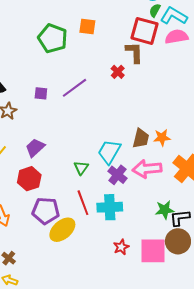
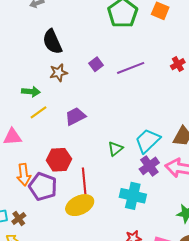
purple square: (41, 93) -> (96, 64), turned 32
red hexagon: (29, 179) -> (59, 160), moved
red line: (83, 203) -> (84, 181), moved
purple pentagon: (46, 211) -> (43, 187), moved

